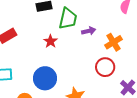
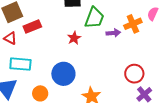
orange cross: (114, 42) -> (133, 24), moved
red circle: (105, 67) -> (134, 74), moved

